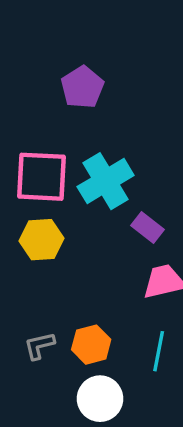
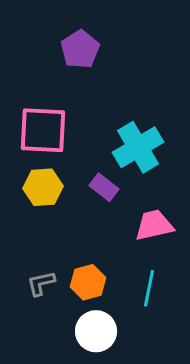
cyan cross: (106, 181) -> (138, 147), moved
purple rectangle: (147, 227) -> (104, 187), moved

